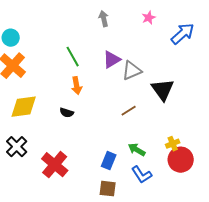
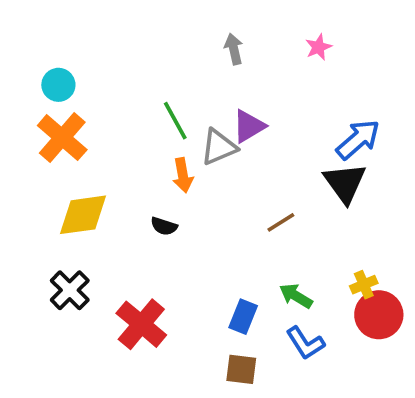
blue arrow: (183, 34) -> (358, 139), moved
gray triangle: (132, 71) -> (219, 147), moved

